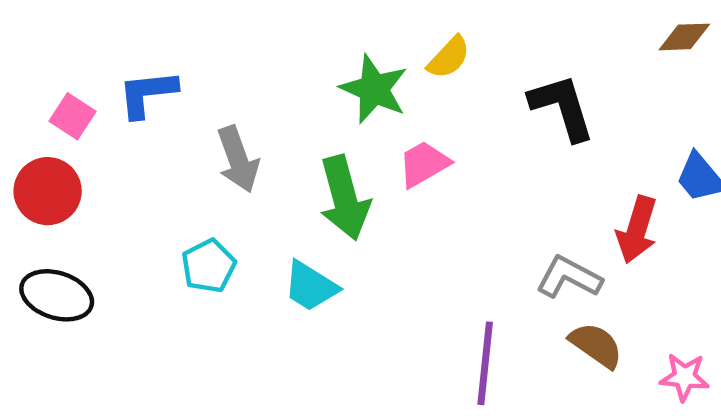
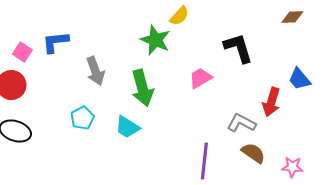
yellow semicircle: (449, 57) -> (179, 16), moved
pink trapezoid: (424, 164) -> (200, 78), moved

